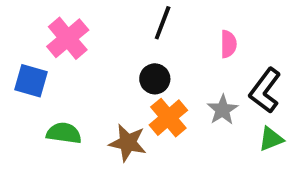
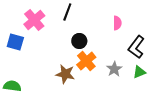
black line: (163, 23) -> (67, 12), moved
gray star: (223, 110) -> (114, 69), moved
green semicircle: (64, 133) -> (12, 86), moved

